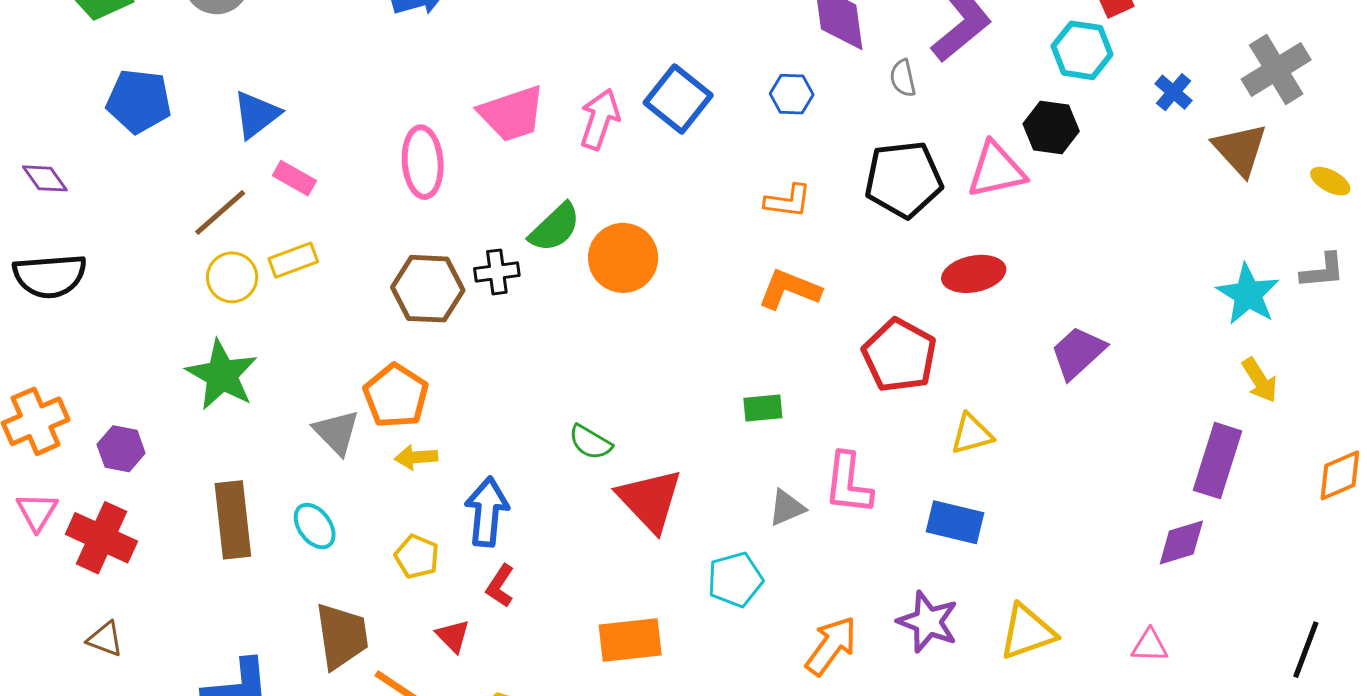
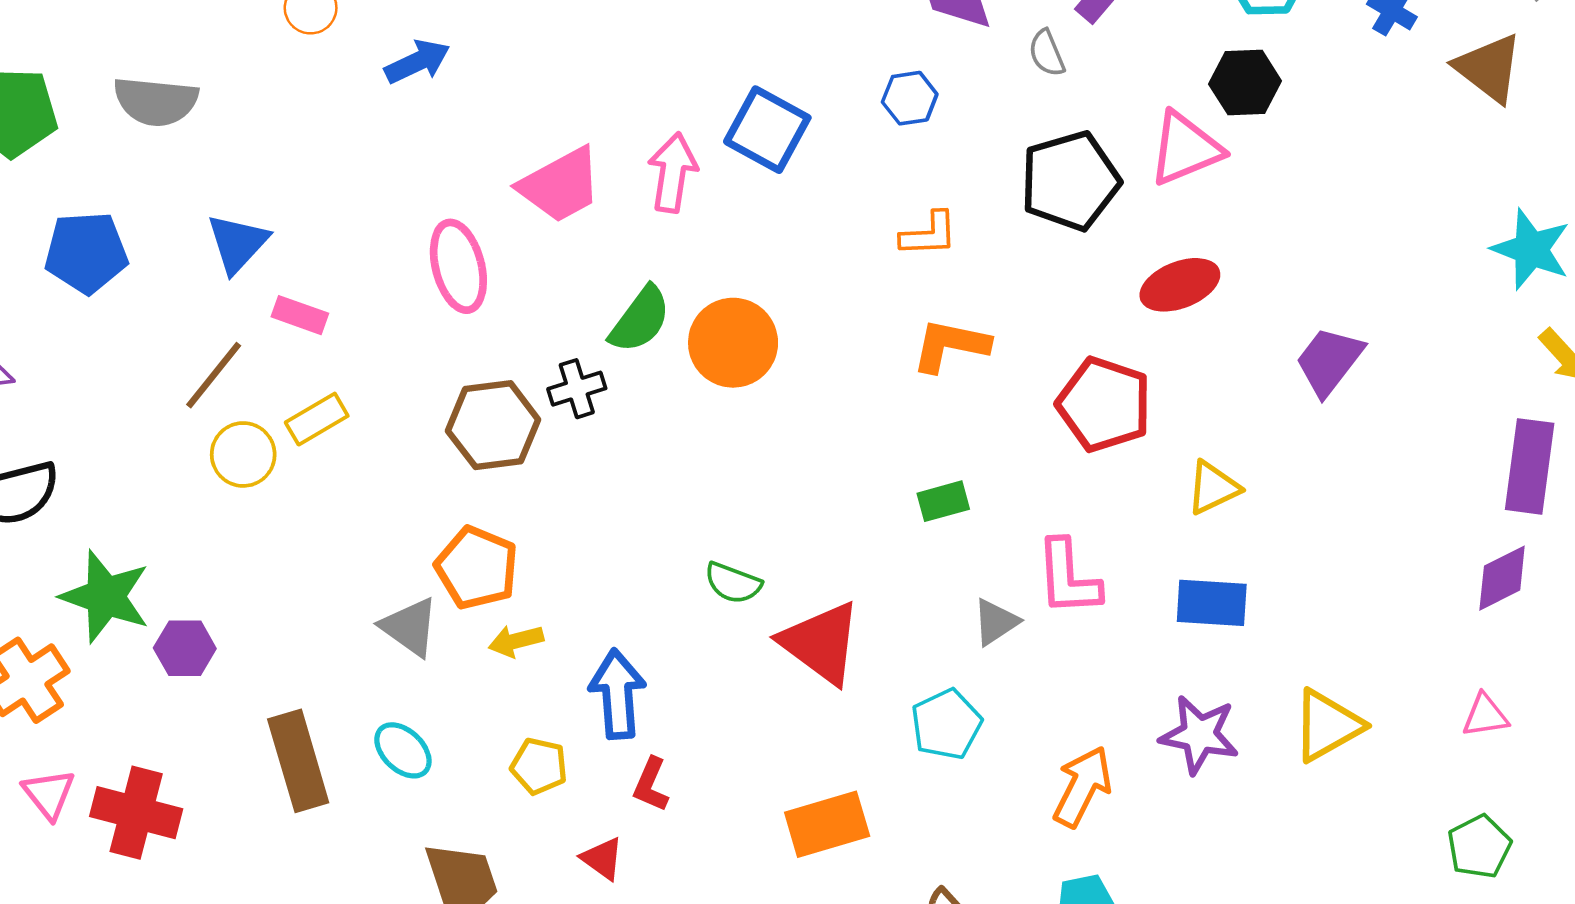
green star: (222, 375) -> (105, 596), moved
purple hexagon: (121, 449) -> (185, 648), moved

